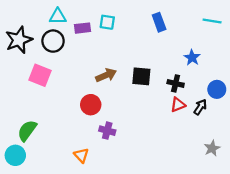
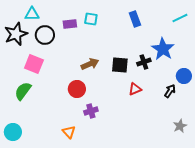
cyan triangle: (58, 16) -> (32, 14), moved
cyan line: (212, 21) -> (180, 18), turned -35
blue star: (192, 58) -> (163, 49), size x1.6
black cross: (176, 83) -> (144, 62), moved, turned -32
red triangle: (178, 105) -> (135, 89), moved
green semicircle: (27, 131) -> (23, 91), moved
purple cross: (107, 131) -> (91, 111), turned -32

